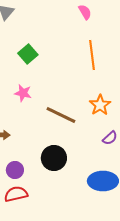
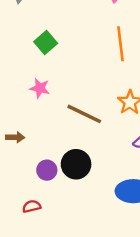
purple circle: (15, 170) -> (47, 170), moved
red semicircle: (16, 194) -> (32, 206), size x0.7

